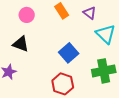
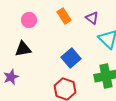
black triangle: (21, 44) -> (23, 49), turned -30

